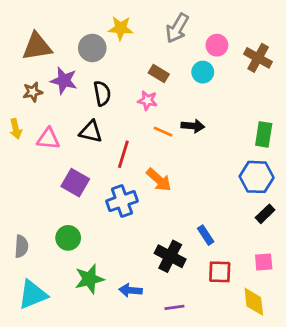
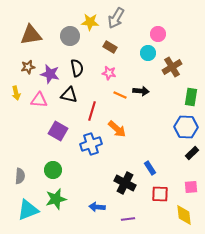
gray arrow: (177, 28) -> (116, 18), moved
brown cross: (258, 58) -> (172, 67), moved, turned 30
brown rectangle: (159, 74) -> (110, 47), moved
purple star: (64, 81) -> (50, 74), moved
green star: (89, 279) -> (56, 199), moved

